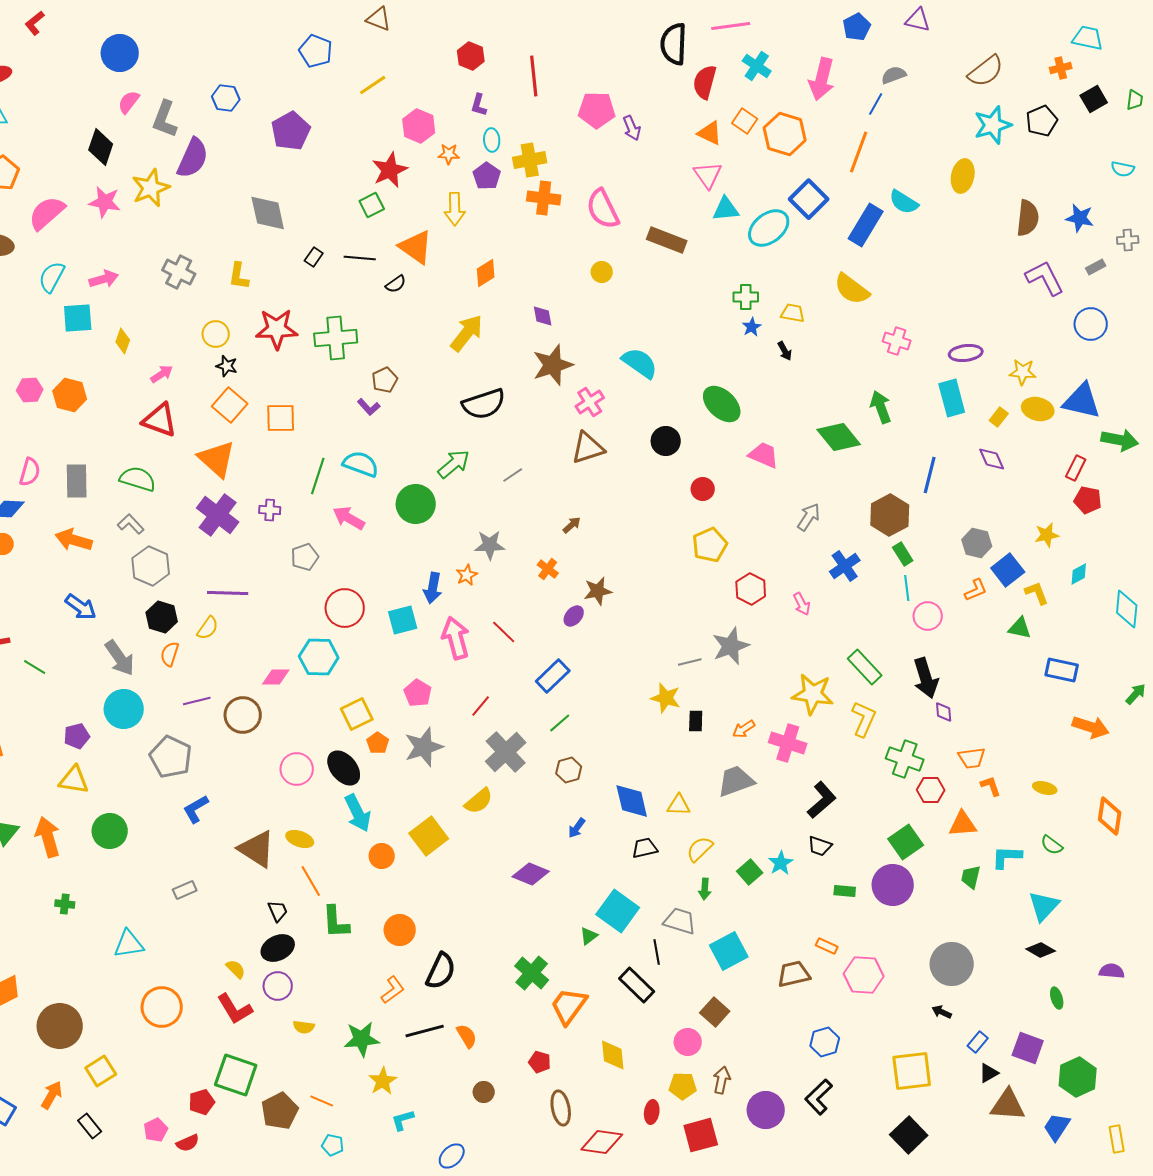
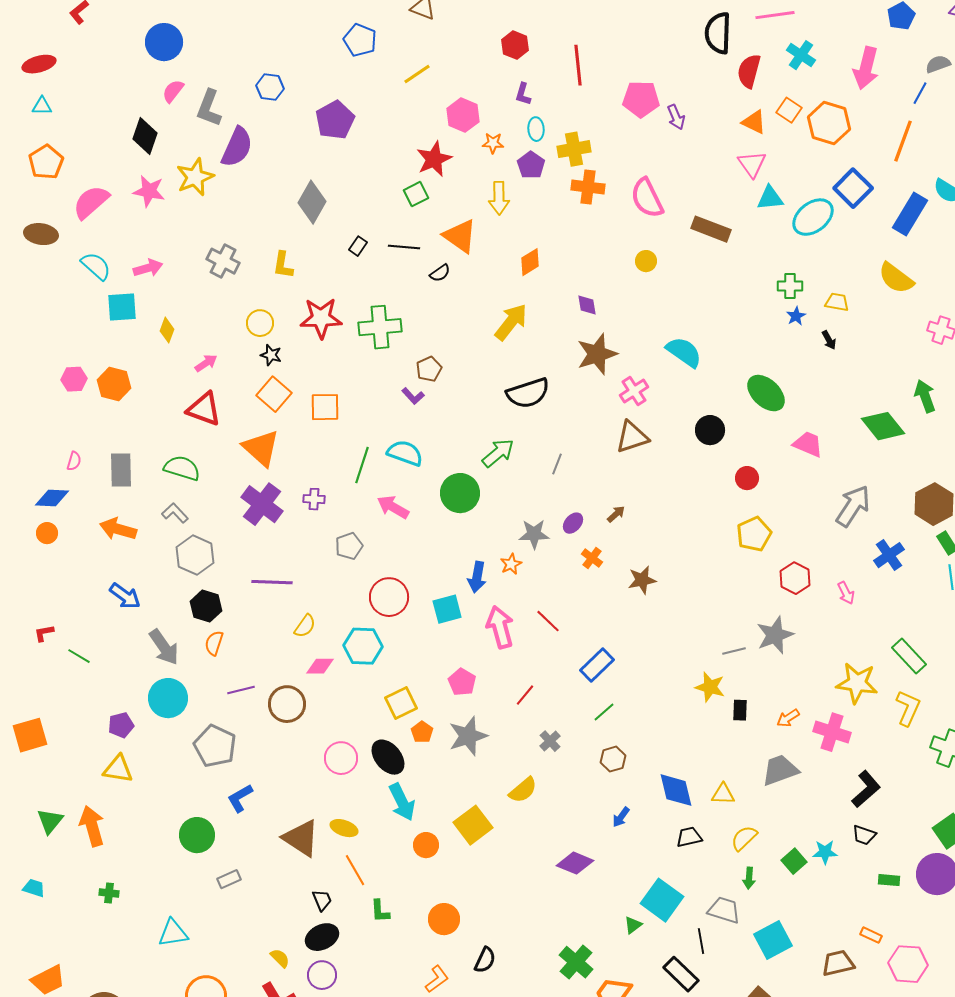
gray diamond: (268, 213) -> (312, 202), turned 42
cyan semicircle: (52, 277) -> (96, 266), turned 104
pink semicircle: (30, 472) -> (74, 461), size x0.7
gray line: (513, 475) -> (557, 464), turned -35
gray arrow: (809, 517) -> (853, 506), size x1.5
purple ellipse: (574, 616) -> (573, 523), moved
yellow semicircle: (208, 628) -> (305, 626), moved
gray cross: (506, 752) -> (550, 741), size x0.5
green circle: (110, 831) -> (197, 835), moved
cyan star: (781, 863) -> (825, 852), turned 30
green L-shape: (336, 922) -> (380, 911), size x0.7
black semicircle: (441, 971) -> (485, 960), size x0.7

